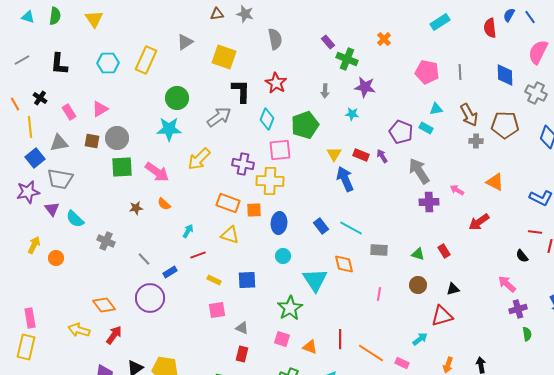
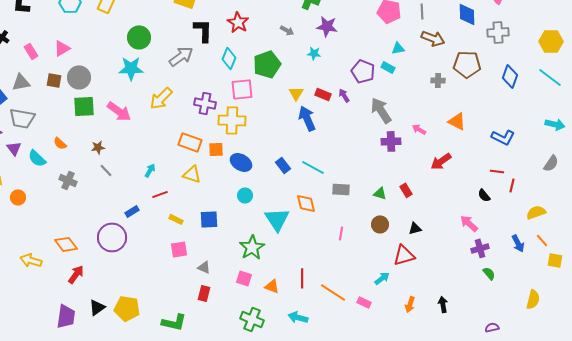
gray arrow: (325, 91) -> (287, 30), turned -64
gray cross: (536, 93) -> (498, 32), turned -30
brown arrow: (469, 115) -> (433, 38), moved, turned -40
orange semicircle: (164, 204) -> (60, 143), moved
blue ellipse: (279, 223) -> (241, 162), turned -65
gray line: (144, 259) -> (106, 170), moved
yellow arrow: (79, 330) -> (31, 260), moved
green semicircle: (527, 334) -> (489, 273), turned -32

